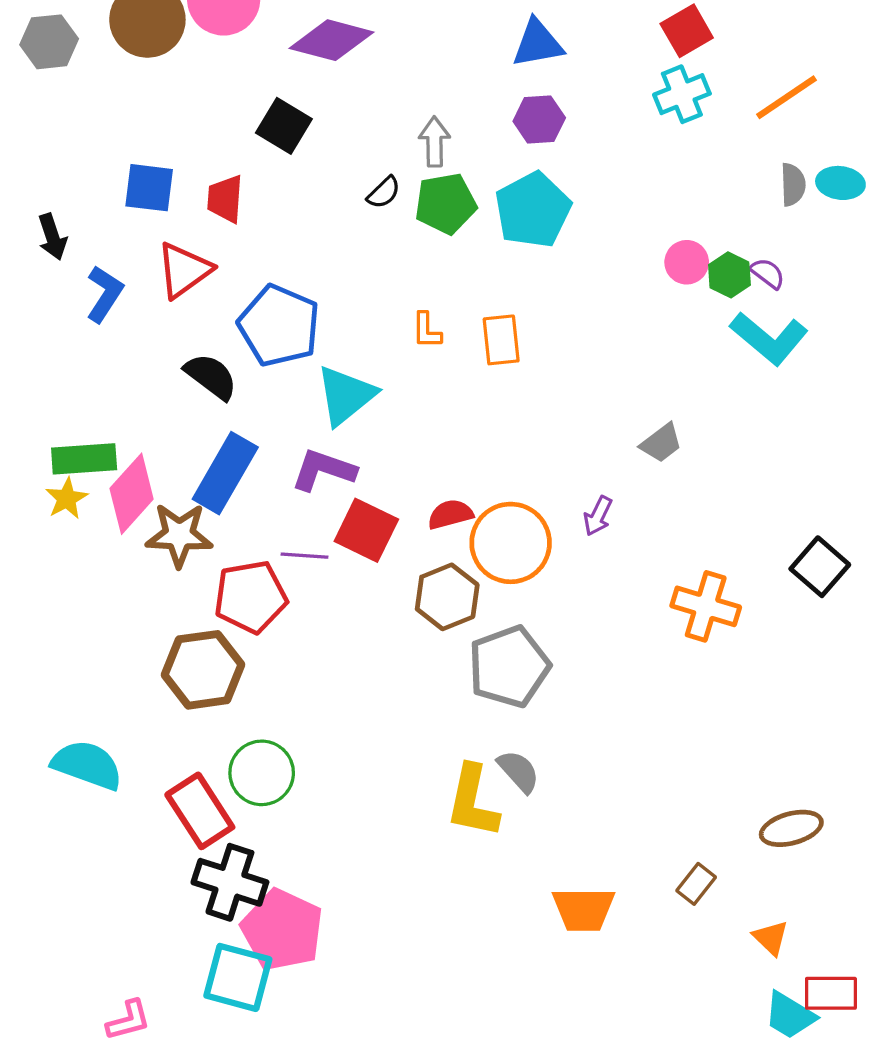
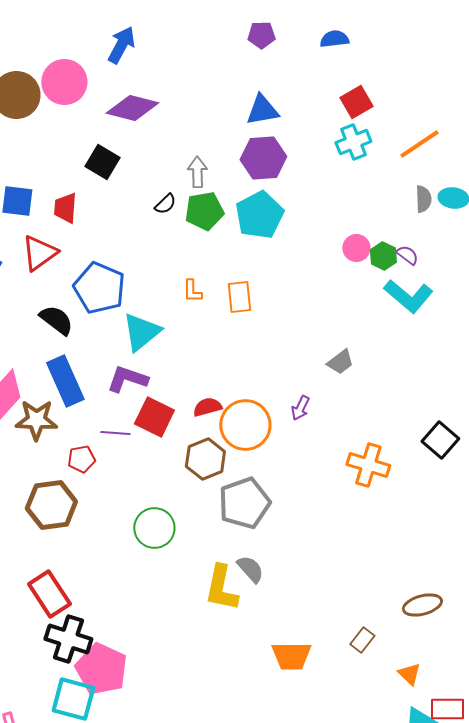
purple hexagon: (539, 120) -> (263, 158), size x1.4
blue rectangle: (225, 473) -> (65, 381), turned -54
red pentagon: (251, 597) -> (81, 459), size x0.6
green circle: (262, 773) -> (154, 528), moved

